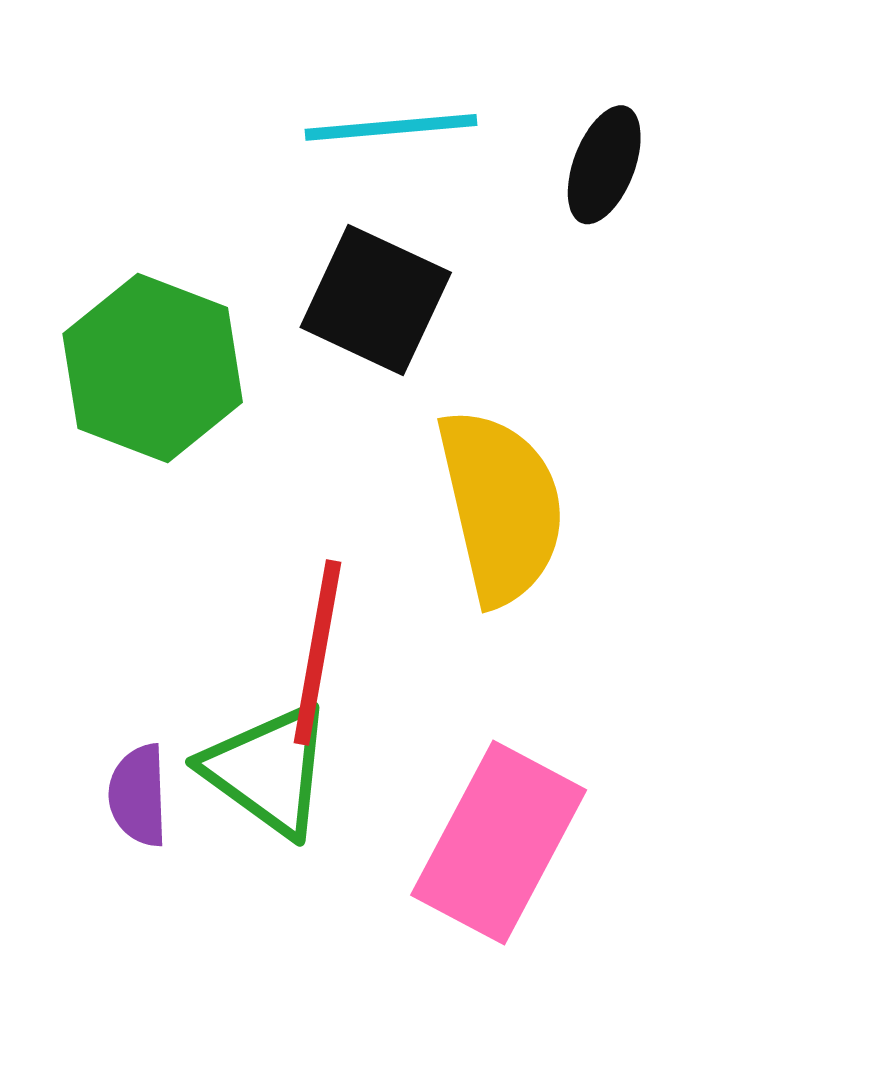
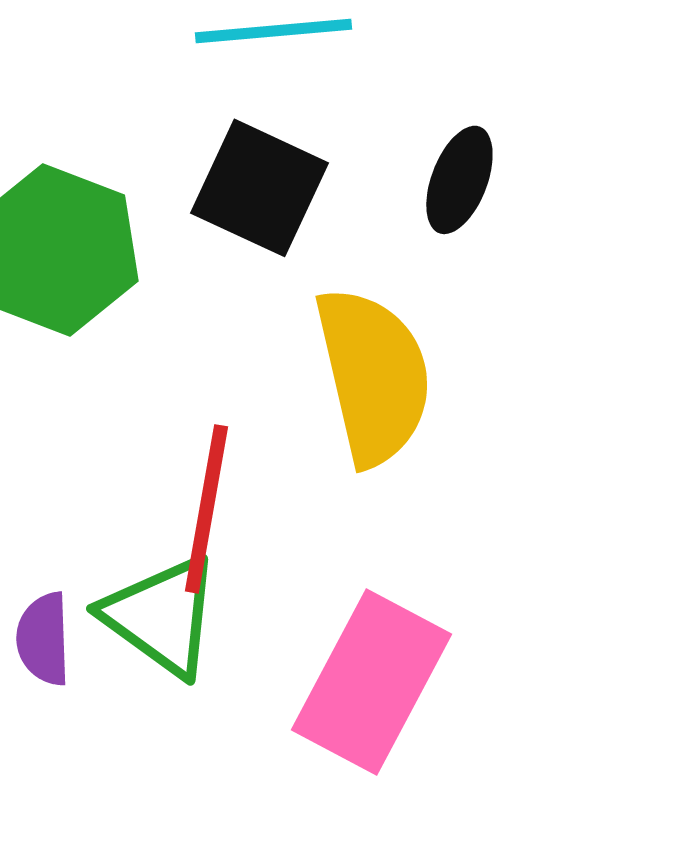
black ellipse: (604, 165) -> (459, 180), moved

